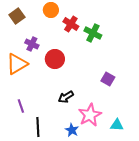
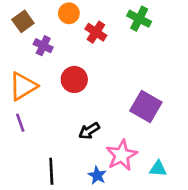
green cross: (93, 33) -> (139, 19), moved
purple cross: (32, 44) -> (43, 46), moved
purple square: (108, 79) -> (146, 106), size x1.6
purple line: (21, 106) -> (20, 123), moved

